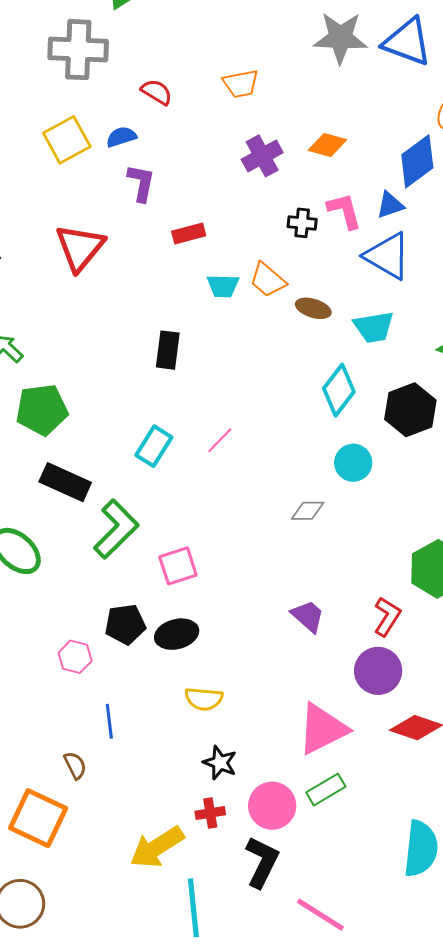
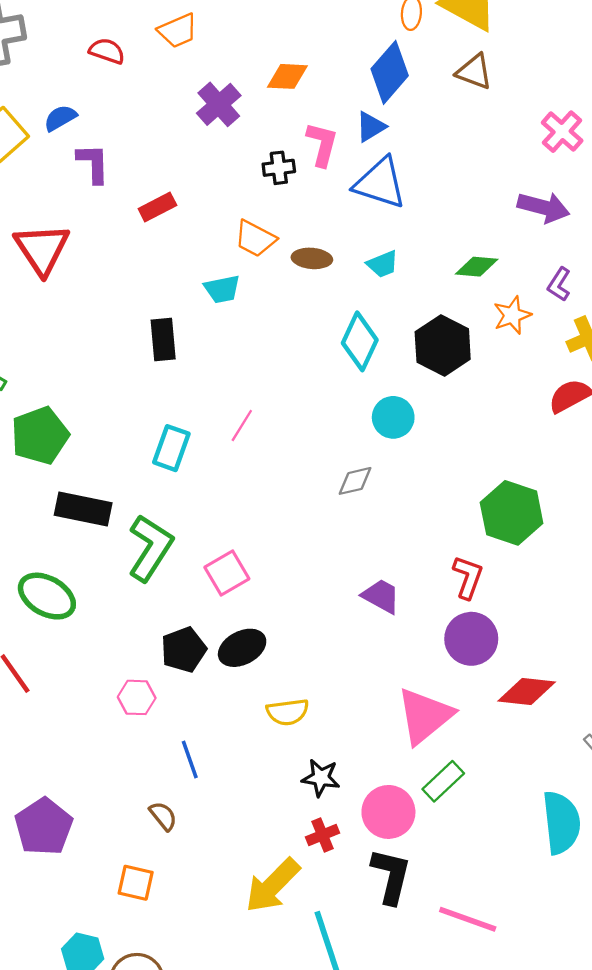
red semicircle: (157, 92) -> (107, 51), moved
pink L-shape: (344, 211) -> (322, 144), turned 42
cyan trapezoid: (223, 286) -> (222, 289), moved
cyan trapezoid: (374, 327) -> (383, 264), size x0.7
orange square: (38, 818) -> (136, 883), size x0.6

